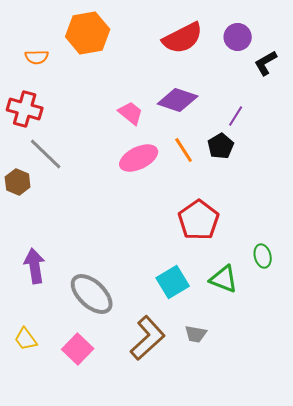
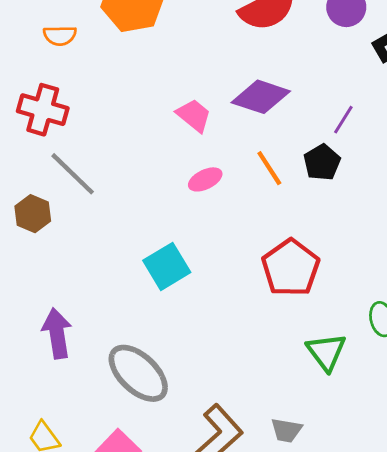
pink ellipse: (139, 158) -> (205, 179), size x0.6
green triangle: (224, 279) -> (326, 352), turned 32
cyan square: (173, 282) -> (167, 266), moved

